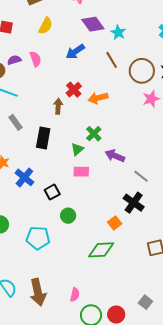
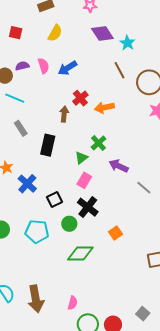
blue arrow: (75, 52) -> (67, 68), moved
pink rectangle: (81, 172) -> (84, 180), turned -63
black cross: (134, 203) -> (88, 207), moved
cyan pentagon: (38, 238) -> (37, 231), moved
green diamond: (101, 250) -> (80, 254), moved

